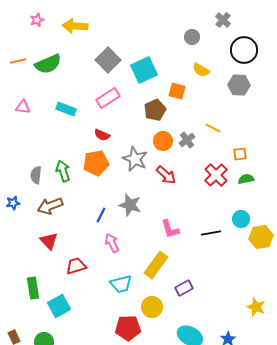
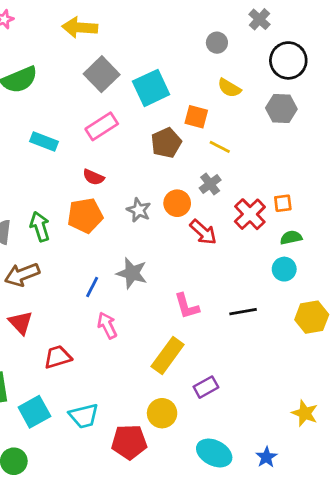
yellow arrow: (75, 26) -> (80, 28), moved
yellow line: (213, 128) -> (220, 147), moved
orange circle: (163, 141) -> (177, 203), moved
gray star: (135, 159) -> (139, 210), size x0.7
red arrow: (166, 175) -> (203, 232), moved
red cross: (216, 175) -> (250, 214), moved
cyan circle: (241, 219) -> (284, 269), moved
cyan trapezoid: (121, 284) -> (84, 416), moved

